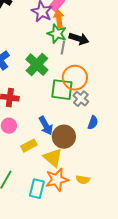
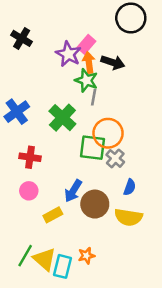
black arrow: (79, 39) -> (113, 62), moved
blue arrow: (46, 126) -> (73, 191), turned 60
yellow triangle: (53, 158) -> (44, 259), moved
orange star: (57, 180) -> (86, 256), size x0.6
yellow semicircle: (83, 180) -> (128, 217), moved, size x1.6

